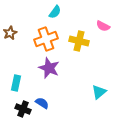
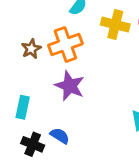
brown star: (10, 33) -> (31, 49), moved
yellow cross: (79, 41) -> (115, 25), moved

